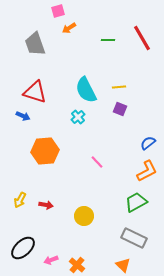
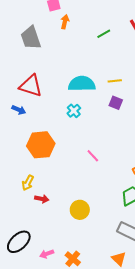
orange arrow: (69, 28) -> (65, 22), turned 136
green line: (108, 40) -> (104, 34), turned -32
cyan semicircle: (86, 90) -> (82, 84), turned 116
yellow arrow: (20, 200) -> (28, 183), moved

